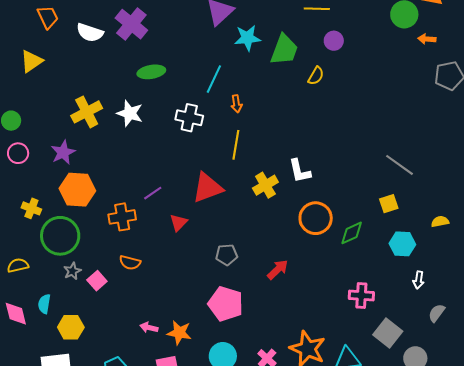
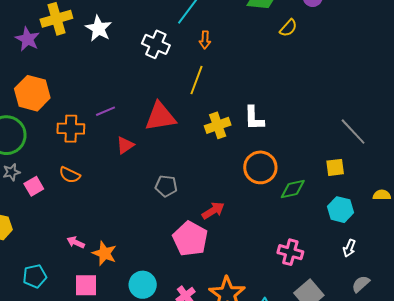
purple star: (63, 152) -> (27, 39), moved, turned -30
pink pentagon: (226, 304) -> (190, 239), moved

